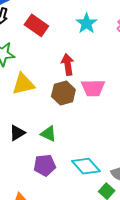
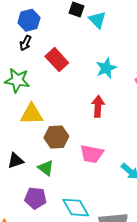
red arrow: (68, 64) -> (98, 106), moved
pink trapezoid: (93, 88) -> (92, 154), moved
brown hexagon: (63, 93) -> (56, 137), moved

